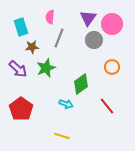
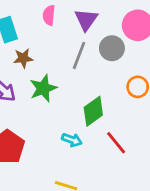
purple triangle: (88, 18) -> (86, 20), moved
gray line: (59, 38) -> (79, 55), moved
red line: (107, 106) -> (116, 143), moved

